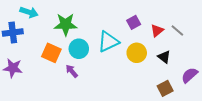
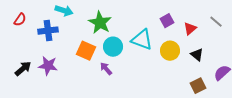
green star: (66, 24) -> (100, 23), turned 30
gray line: (177, 30) -> (216, 22), moved
cyan triangle: (108, 42) -> (142, 40), turned 45

